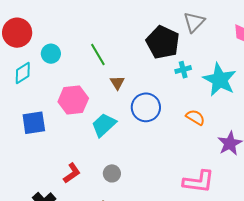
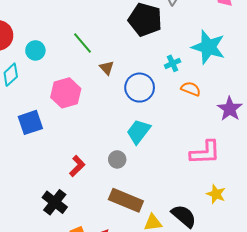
cyan cross: (183, 70) -> (173, 63), moved
cyan trapezoid: (104, 125) -> (138, 132), moved

